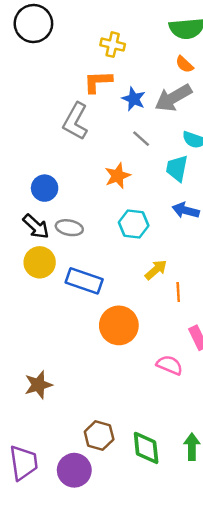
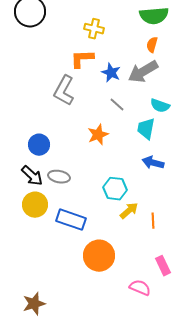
orange semicircle: (184, 64) -> (152, 45), turned 63
cyan hexagon: (134, 224) -> (115, 189), moved
orange line: (178, 292) -> (153, 221), moved

